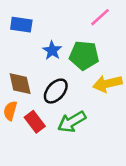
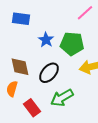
red rectangle: (35, 122) -> (32, 108), moved

